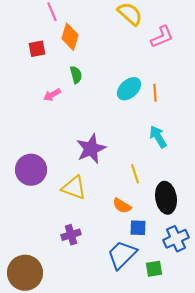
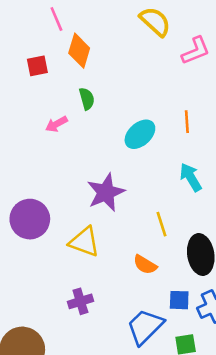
cyan ellipse: (129, 89) -> (140, 134), moved
blue square: (138, 228) -> (179, 300), moved

